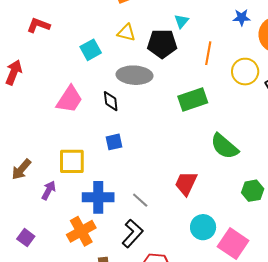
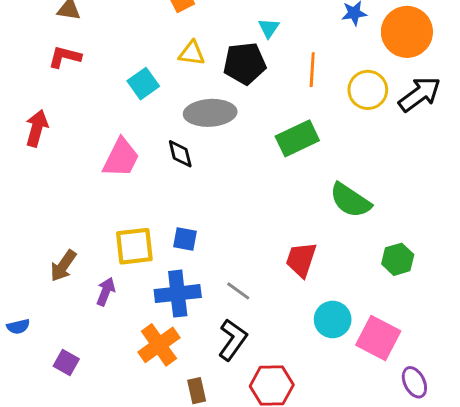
blue square: (114, 142) -> (185, 239), moved, turned 30
purple square: (26, 238) -> (66, 362), moved

